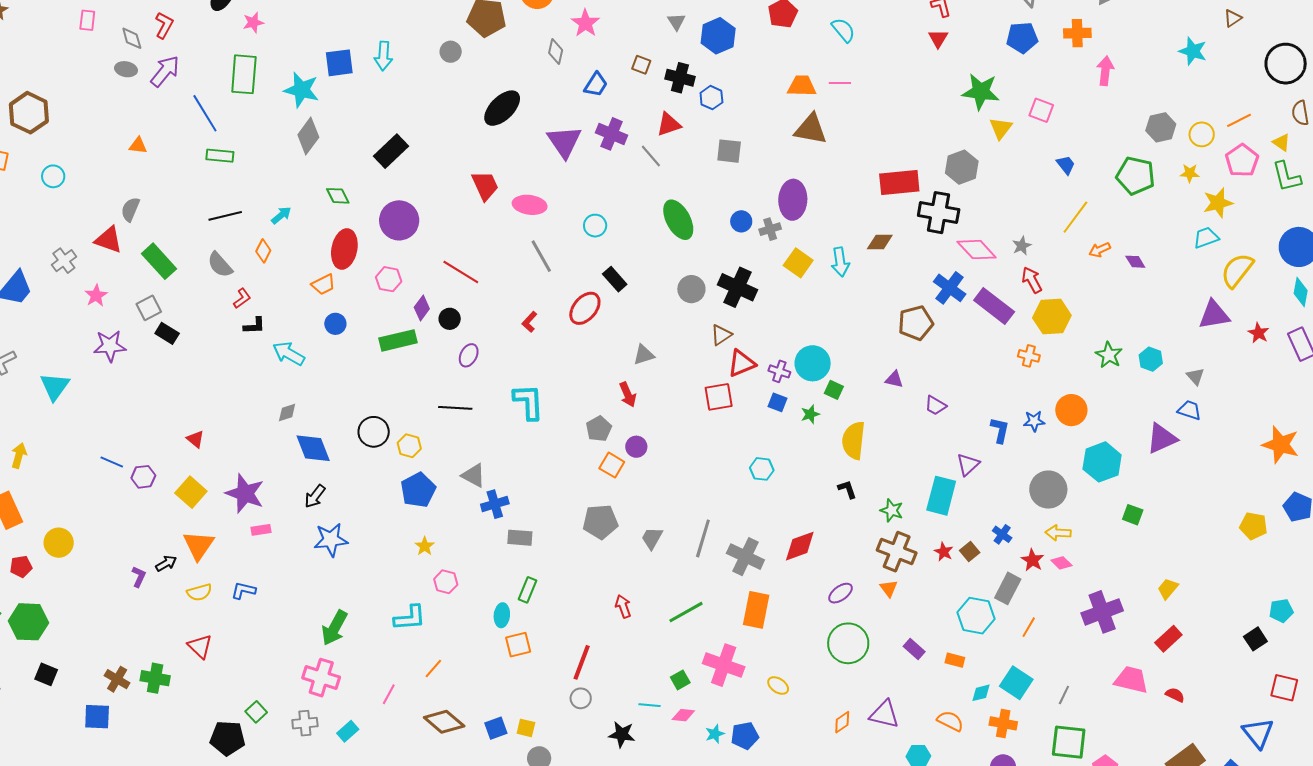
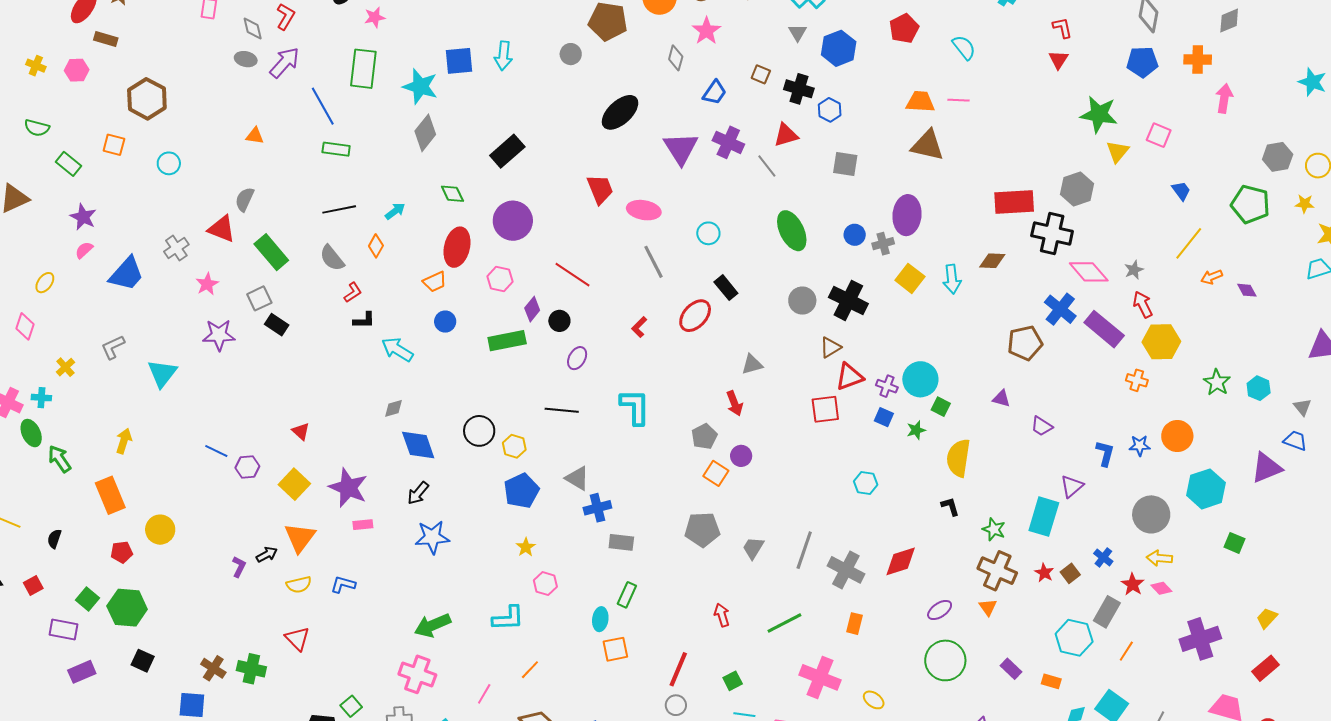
orange rectangle: (756, 610) -> (855, 624), size x0.6
green arrow: (334, 628) -> (433, 625), turned 36
green square: (680, 680) -> (733, 681), moved

